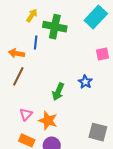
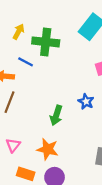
blue line: (36, 42) -> (26, 62), turned -64
pink triangle: (26, 114) -> (13, 145), moved

